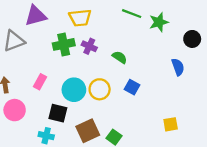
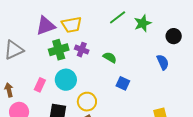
green line: (132, 14) -> (118, 17), turned -54
purple triangle: (36, 16) -> (46, 26), moved
yellow circle: (100, 89) -> (87, 102), moved
cyan circle: (74, 90) -> (66, 80), moved

